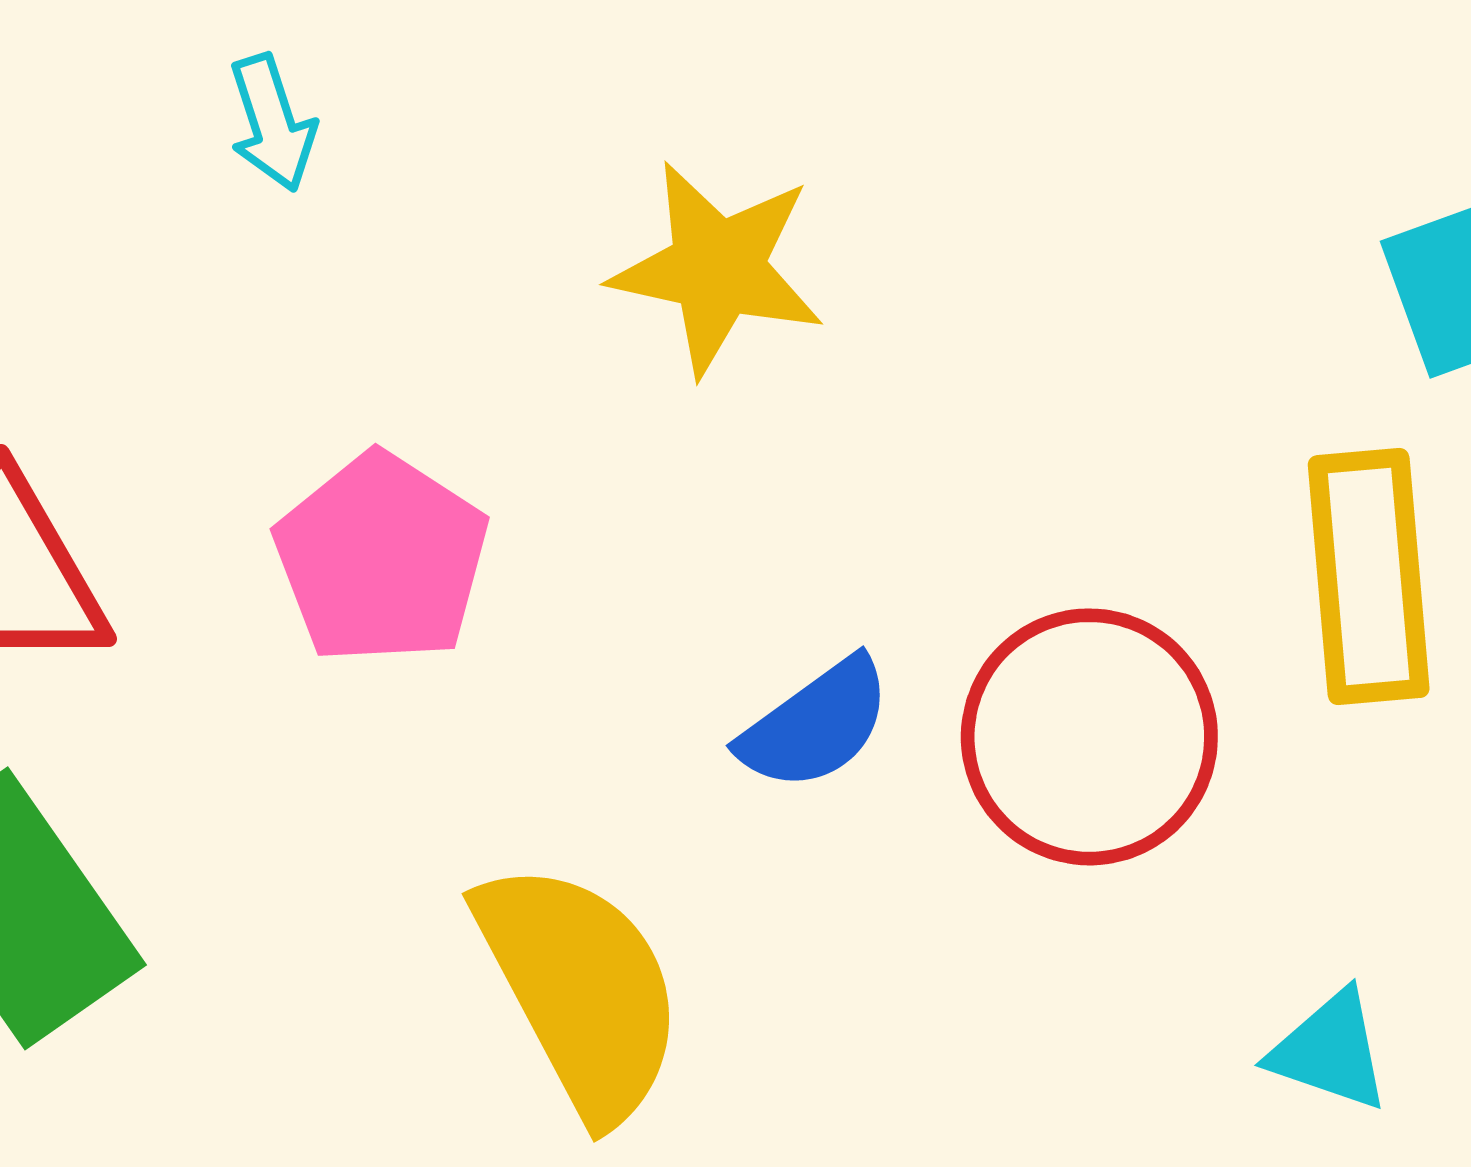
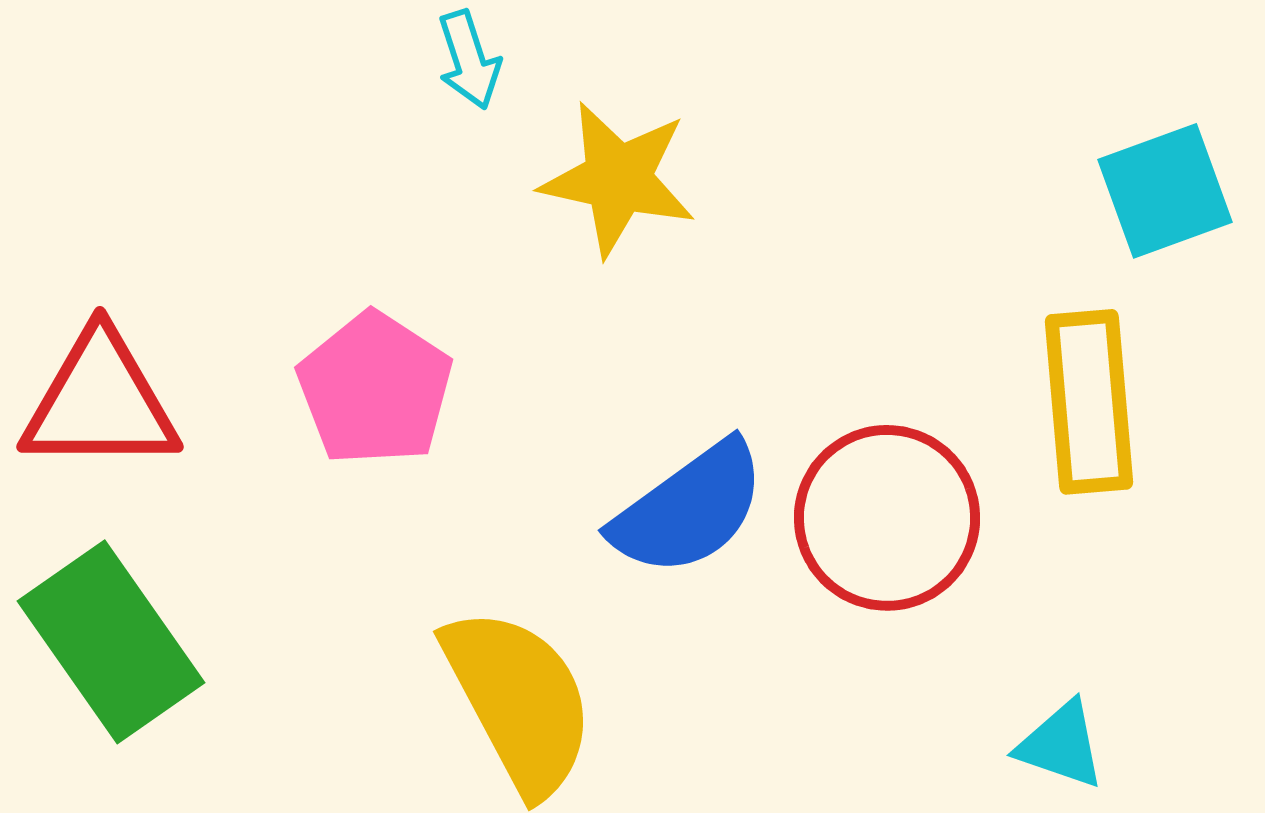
cyan arrow: (272, 123) -> (469, 60), moved
blue semicircle: (816, 724) -> (689, 509), size x1.4

